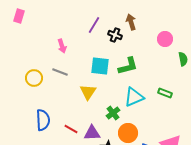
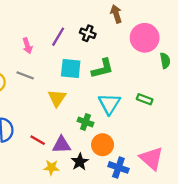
brown arrow: (131, 22) -> (116, 14), moved
purple line: (94, 25) -> (58, 37), moved
pink circle: (165, 39) -> (145, 38), size x1.6
cyan triangle: (134, 97) -> (109, 104), turned -35
green cross: (113, 113) -> (85, 122), turned -32

